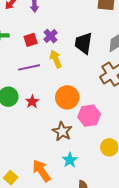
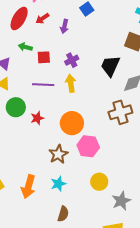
red square: (31, 40) -> (44, 57), moved
black trapezoid: (84, 43) -> (110, 66), moved
orange arrow: (41, 171) -> (28, 187), turned -145

